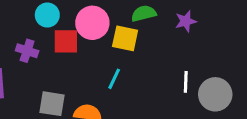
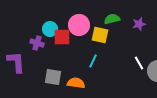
cyan circle: (47, 15) -> (50, 29), moved
white line: (186, 82) -> (139, 63), turned -32

